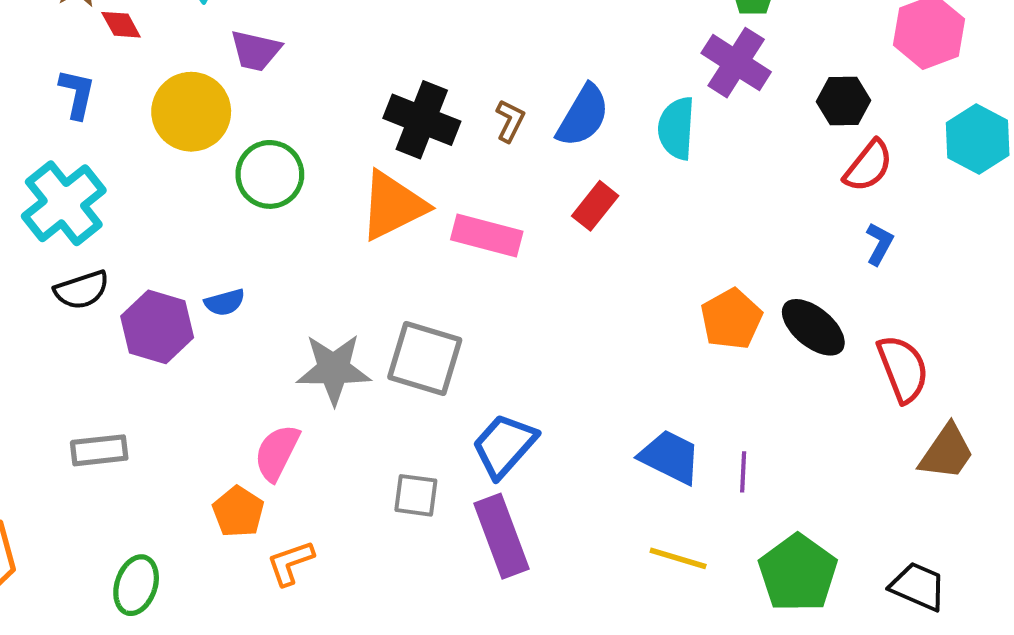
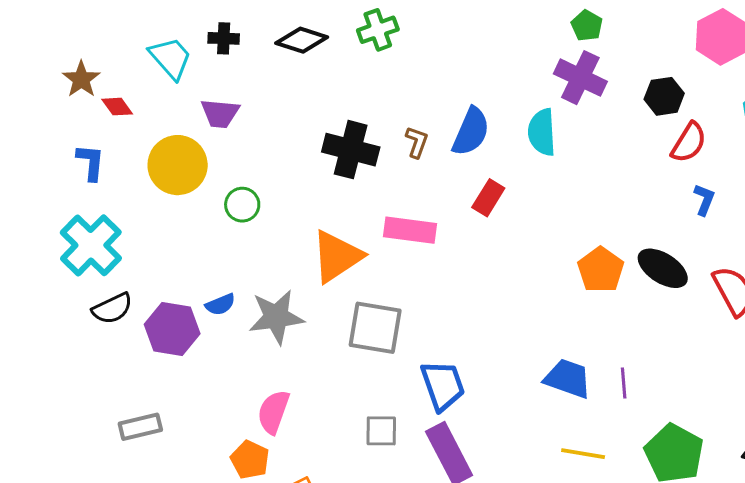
green circle: (270, 174) -> (242, 205), size x0.7
orange triangle: (393, 206) -> (337, 256), moved
gray star: (334, 369) -> (276, 317), moved
blue trapezoid: (504, 445) -> (443, 385), turned 126

